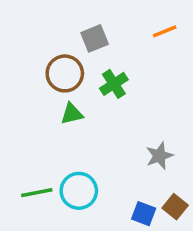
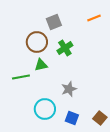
gray star: (159, 156) -> (69, 89), moved
green line: (37, 193) -> (21, 77), moved
blue square: (144, 214) -> (72, 118), moved

